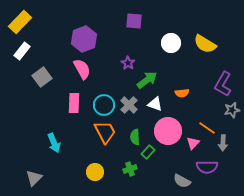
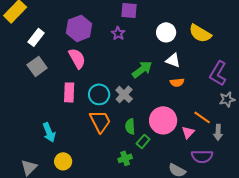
white rectangle: (22, 51) -> (36, 37), moved
purple star: (128, 63) -> (118, 33), moved
white triangle: (155, 104) -> (173, 60), moved
yellow circle: (95, 172) -> (63, 161), moved

